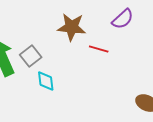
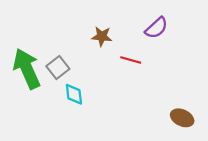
brown star: (72, 27) -> (102, 36), size x0.7

